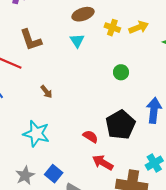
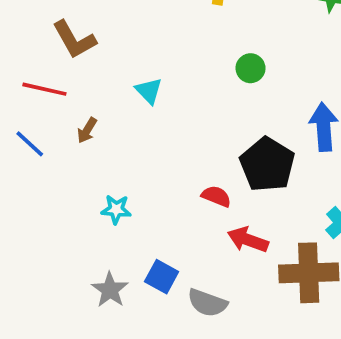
cyan triangle: (77, 41) -> (149, 91), moved
brown arrow: (46, 92) -> (87, 130), moved, turned 80
cyan star: (36, 134) -> (116, 209), size x0.6

